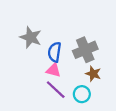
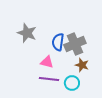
blue semicircle: (55, 52) -> (58, 42), moved
purple line: (56, 90) -> (49, 79), turned -36

